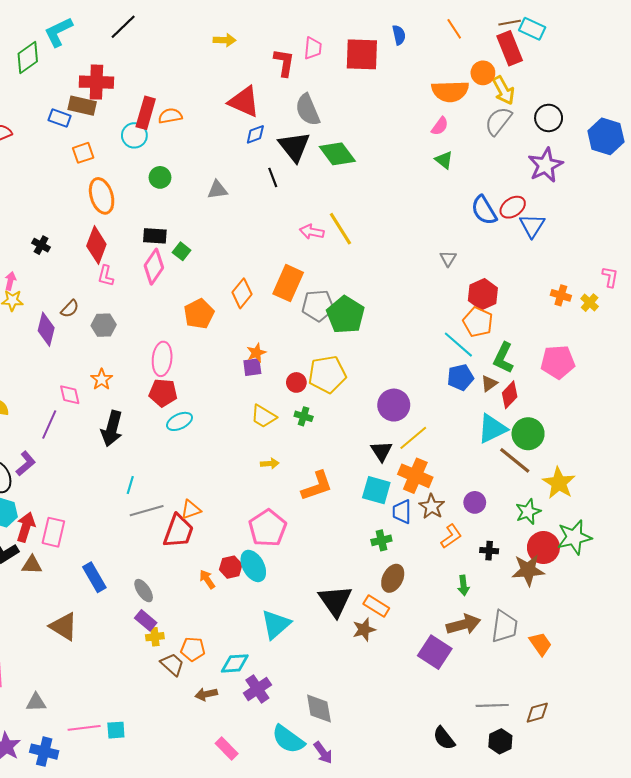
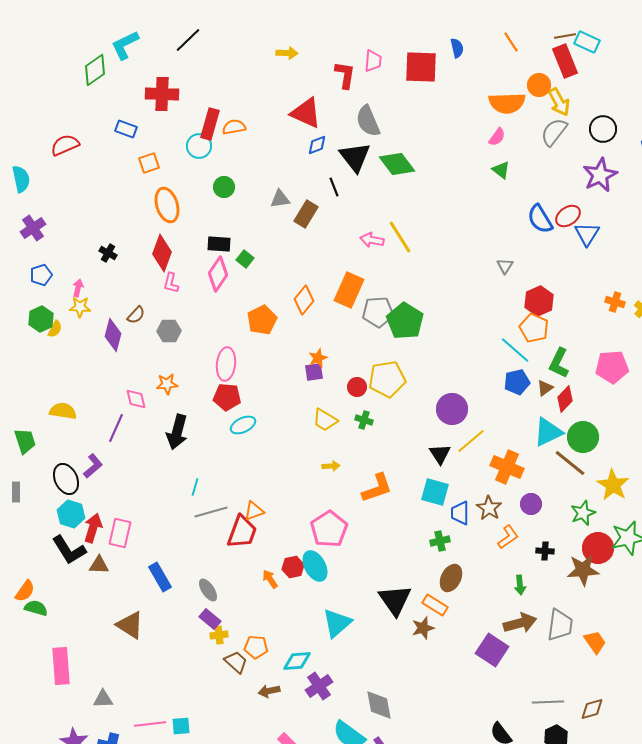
brown rectangle: (82, 106) -> (306, 214), moved, turned -72
orange star: (102, 379) -> (167, 384), turned 30
orange cross: (415, 476) -> (507, 467), moved

